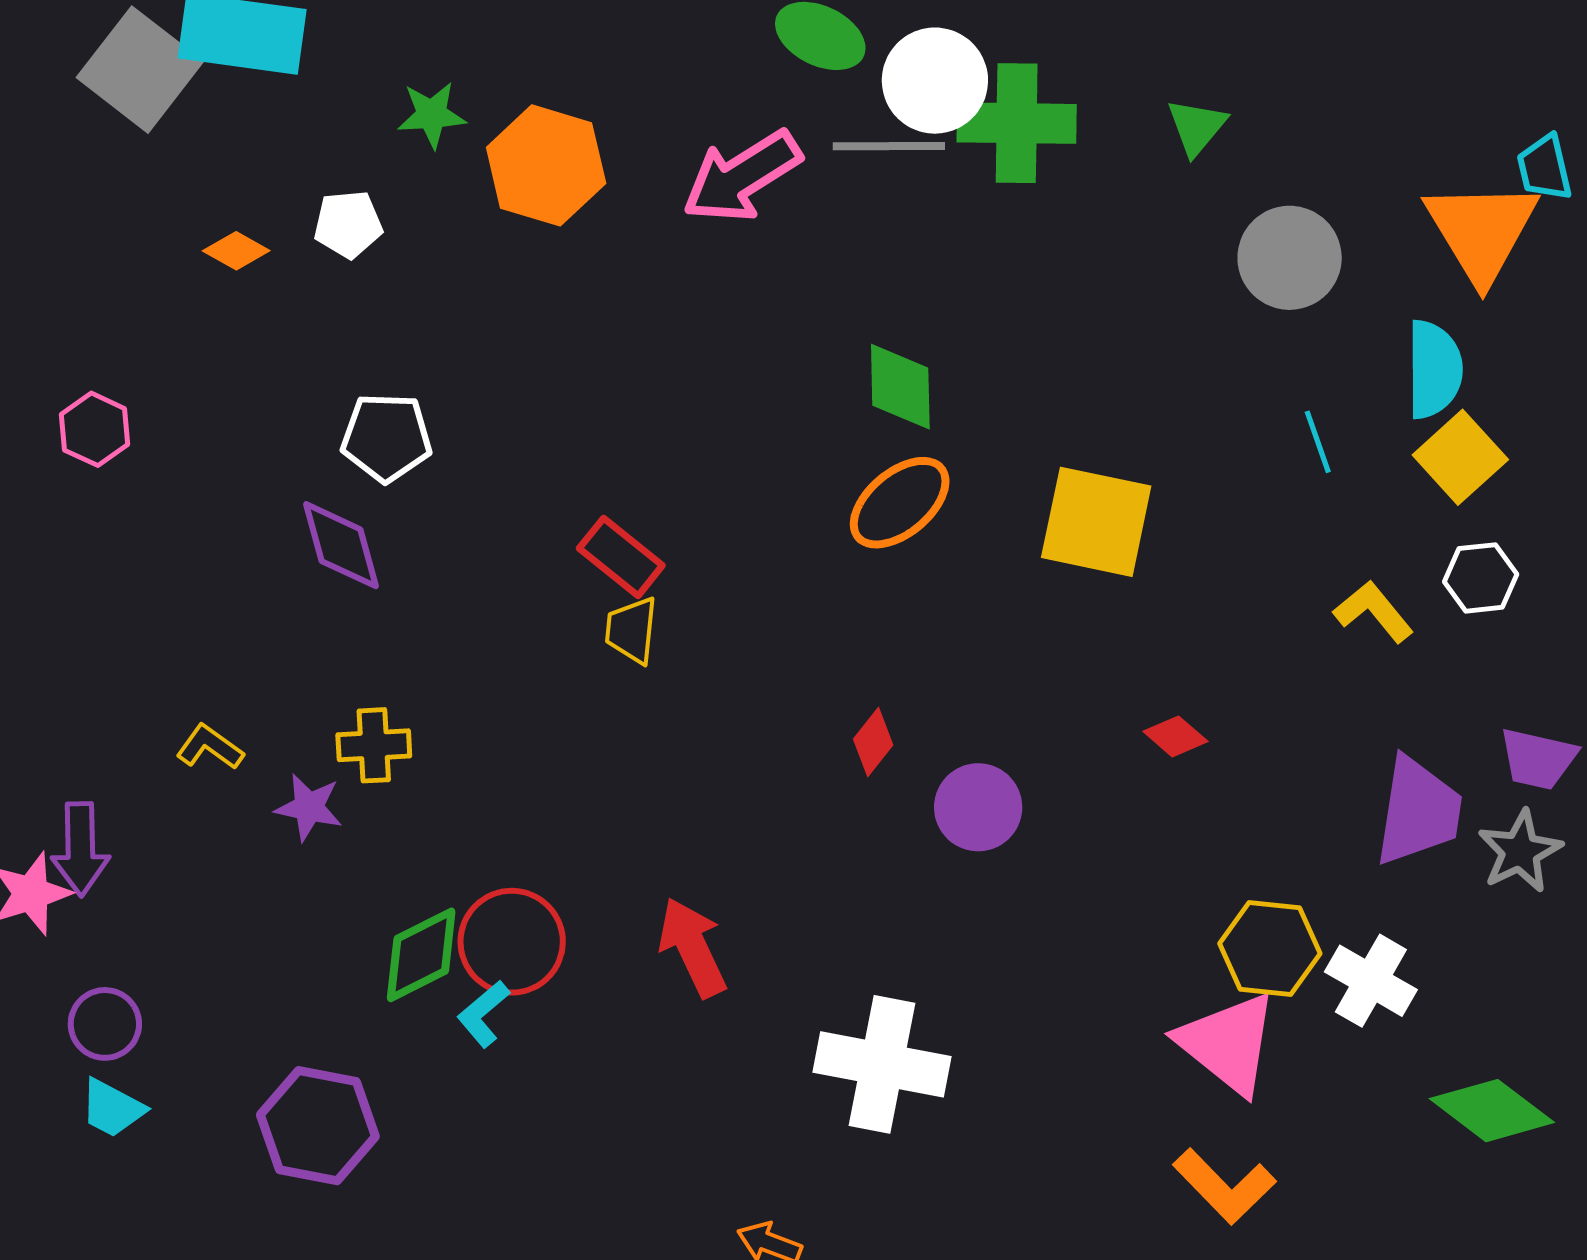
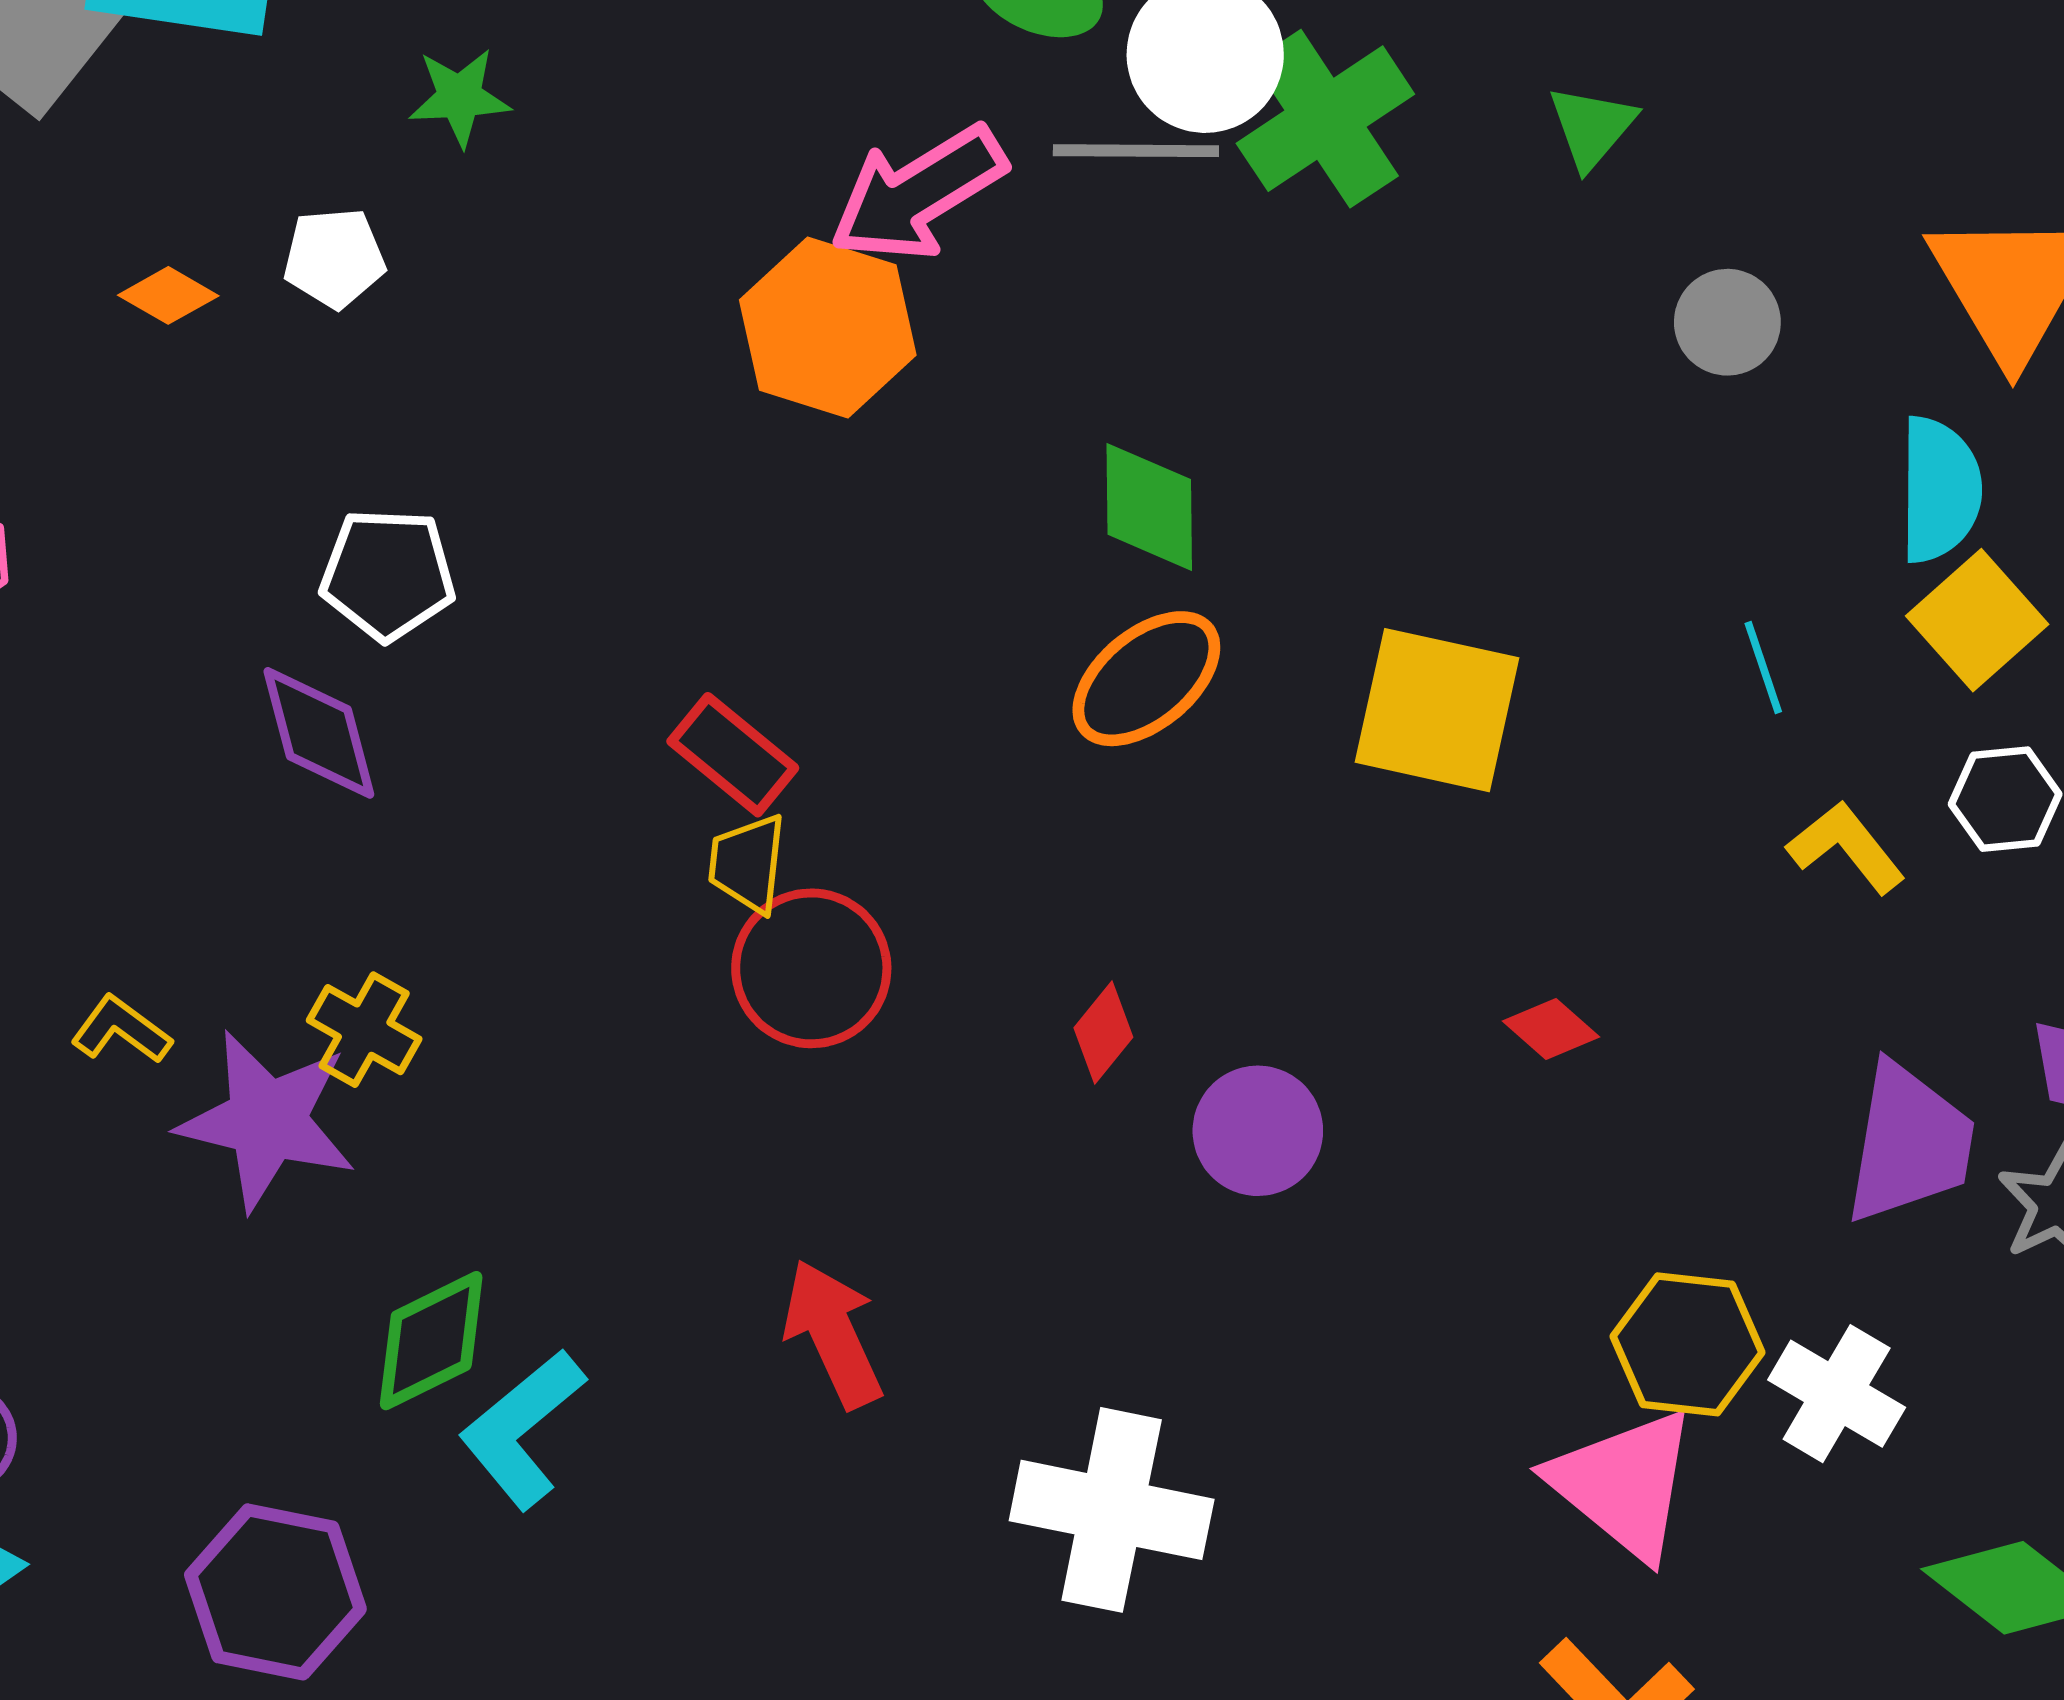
green cross: (1017, 123) -> (1325, 119), turned -35
orange hexagon: (546, 165) -> (828, 327), moved
gray circle: (1290, 258) -> (1727, 322), size x0.7
cyan line: (1318, 442) -> (1763, 667), moved
yellow cross: (374, 745) -> (364, 1030), turned 32
purple star: (309, 807) -> (267, 1120), size x1.8
red circle: (512, 942) -> (811, 968), moved
cyan L-shape: (483, 1014) -> (522, 1429), size x1.6

